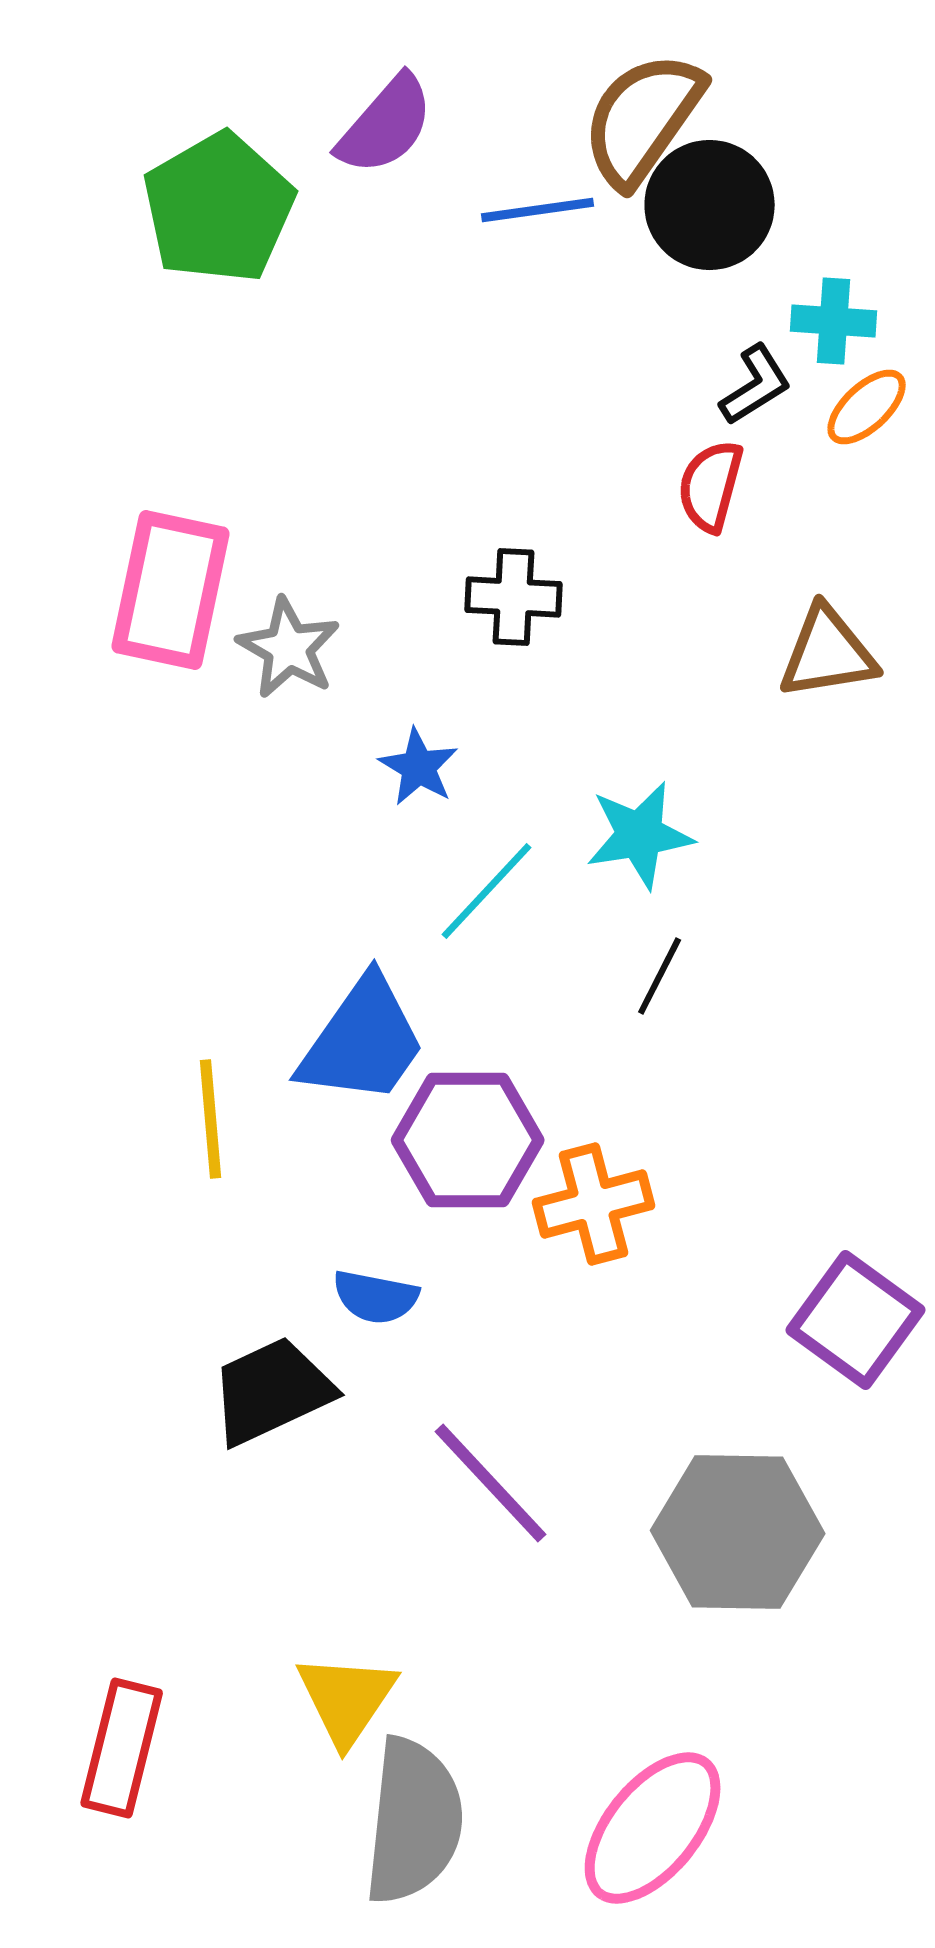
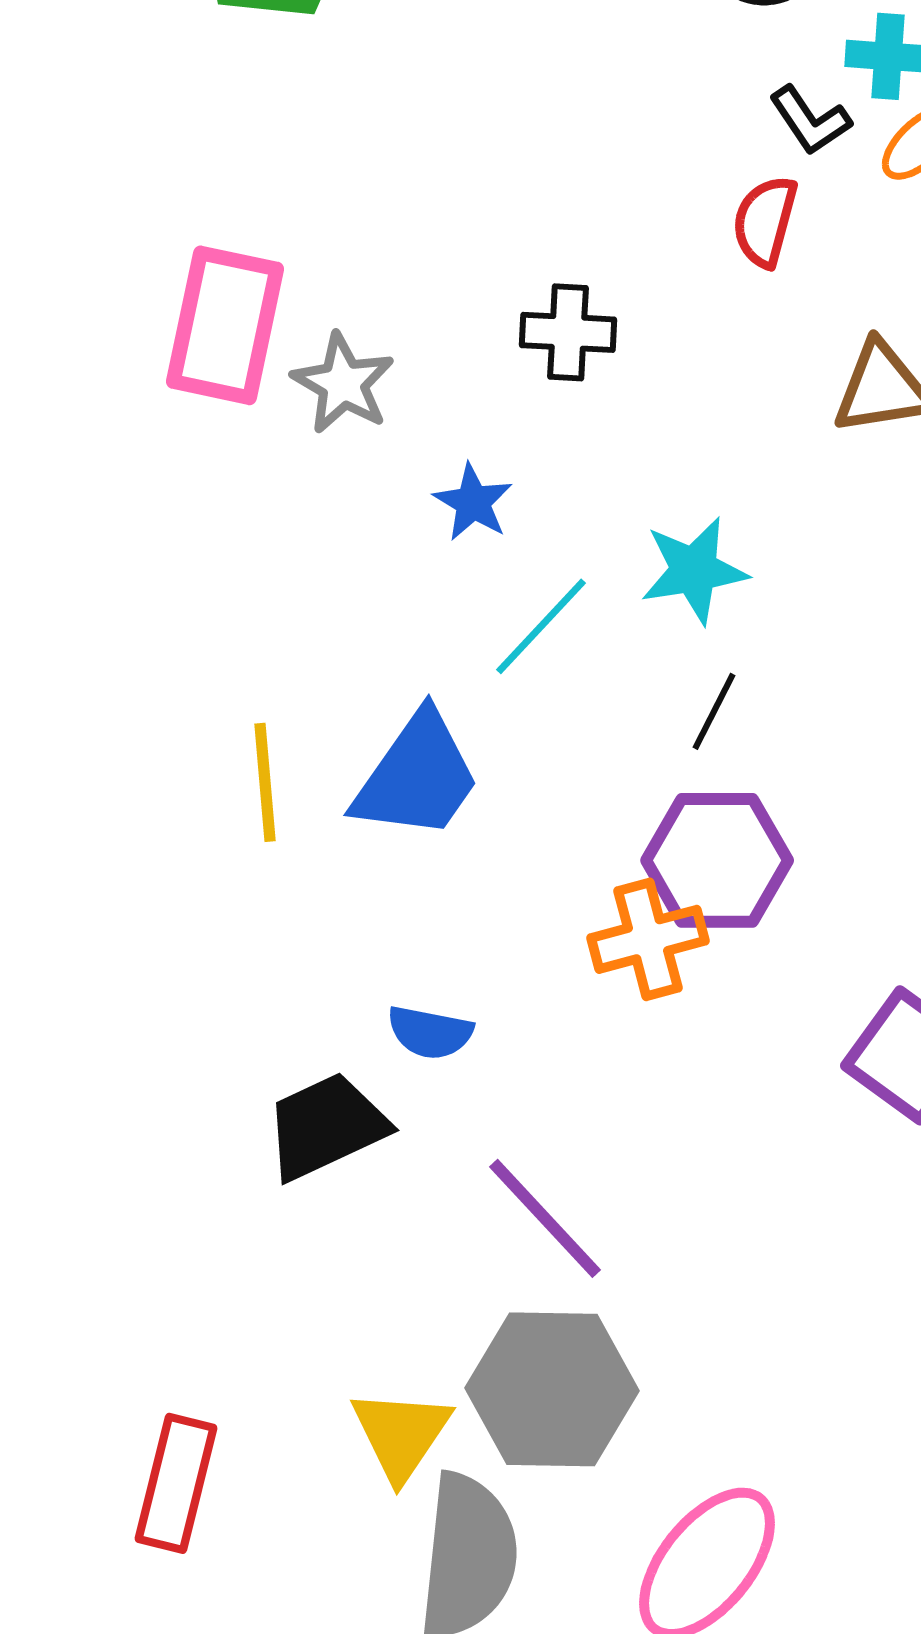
black L-shape: (756, 385) -> (810, 120), turned 88
yellow line: (211, 1119) -> (265, 782), moved
purple hexagon: (468, 1140) -> (717, 860), moved
gray hexagon: (738, 1532) -> (552, 1389), moved

